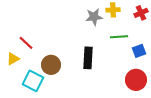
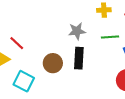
gray star: (94, 17) -> (77, 31), moved
brown circle: (51, 65) -> (53, 63), moved

